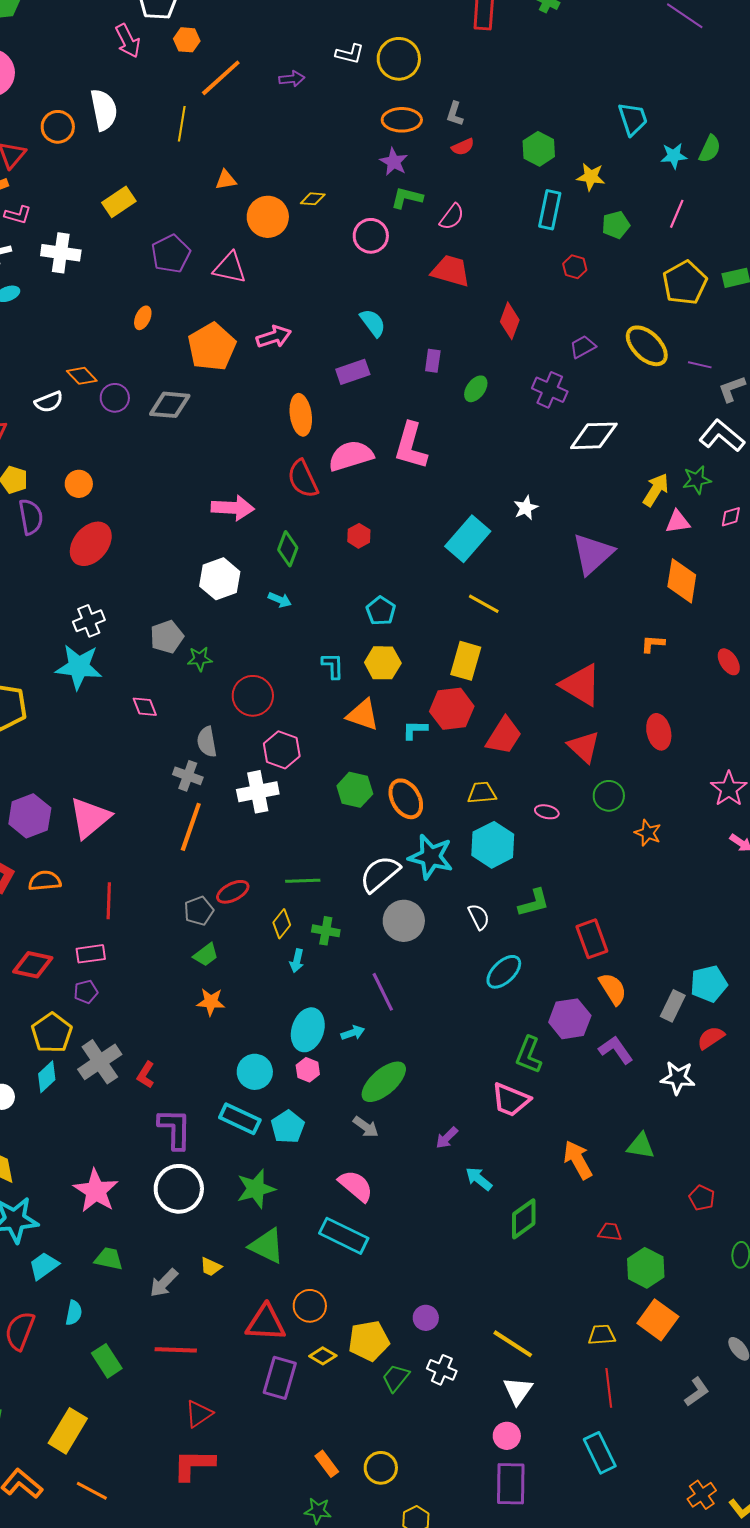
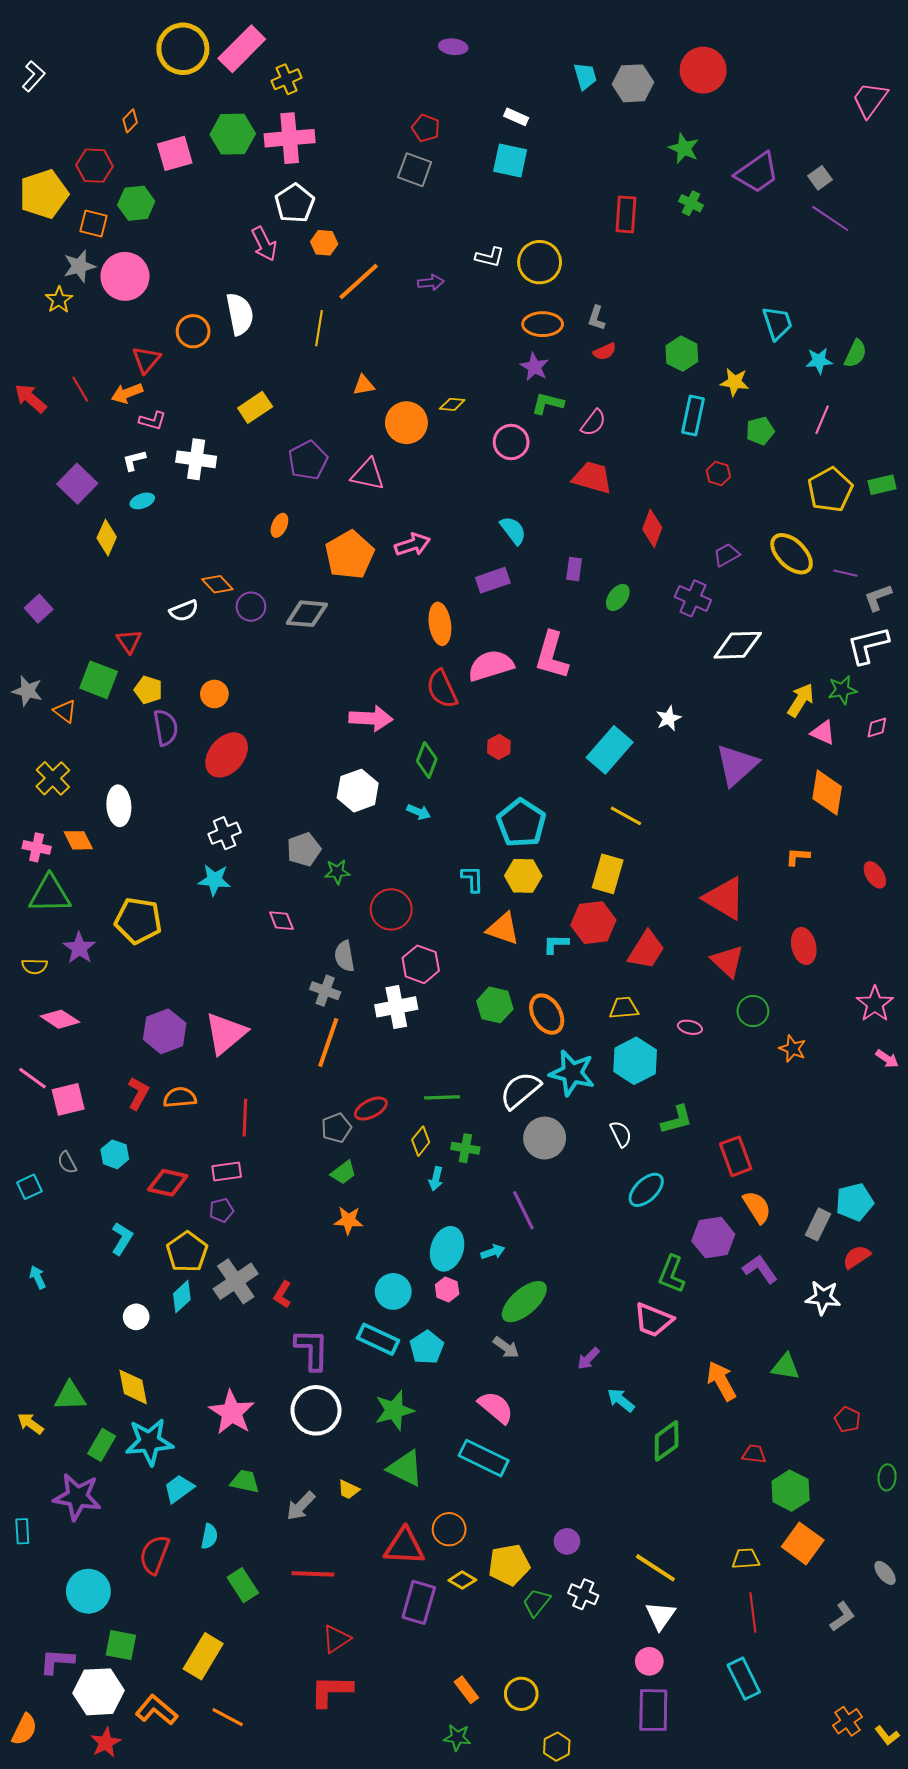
white L-shape: (722, 436) -> (868, 645), turned -54
pink triangle: (678, 522) -> (823, 733), turned 32
cyan pentagon: (381, 611) -> (521, 823), size x1.6
cyan star: (79, 667) -> (214, 880), size x0.7

